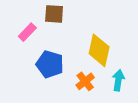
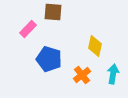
yellow diamond: (99, 50) -> (95, 46), size x0.7

